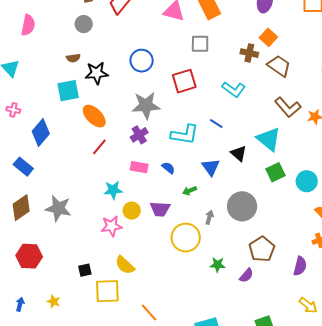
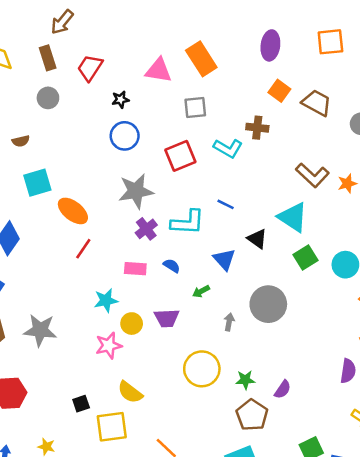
brown cross: (249, 53) -> (257, 128), moved
brown semicircle: (73, 58) -> (21, 141), moved
brown trapezoid: (279, 66) -> (317, 103), moved
black star: (97, 73) -> (120, 100), moved, size x0.6
cyan L-shape: (234, 89) -> (228, 148), moved
purple cross: (139, 135) -> (146, 229), moved
yellow circle: (186, 238) -> (202, 369), moved
brown pentagon: (262, 249) -> (252, 415), moved

